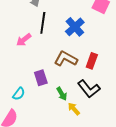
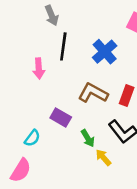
pink arrow: (24, 40) -> (39, 68), turned -56
purple rectangle: (41, 78) -> (61, 117), turned -42

